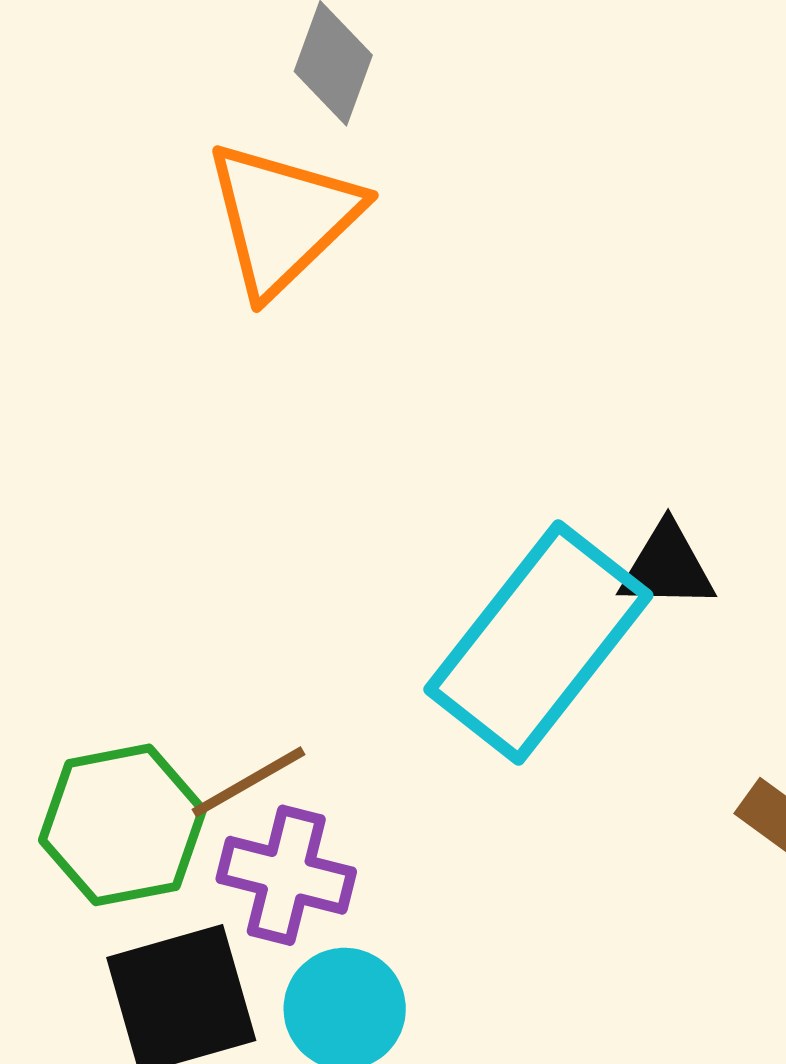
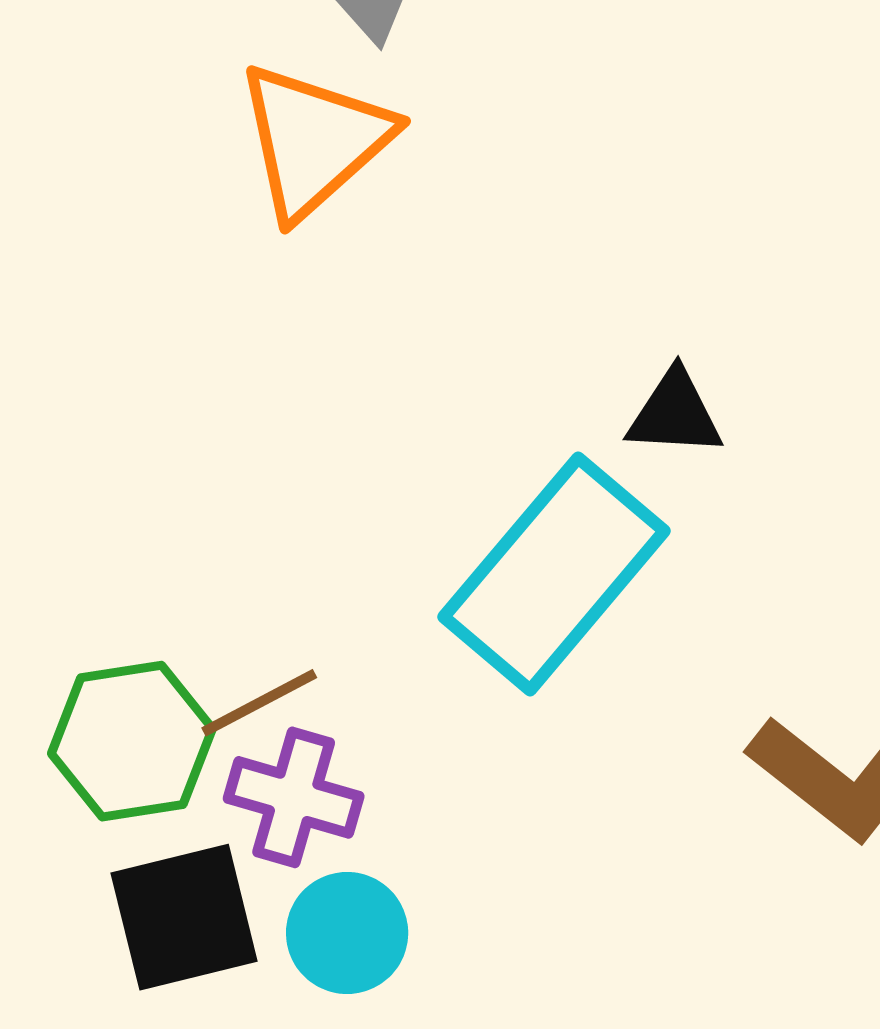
black triangle: (667, 567) -> (675, 414), moved

